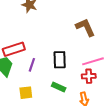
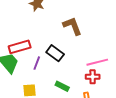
brown L-shape: (85, 27) -> (72, 26), moved
black rectangle: (60, 60) -> (55, 53), moved, turned -54

